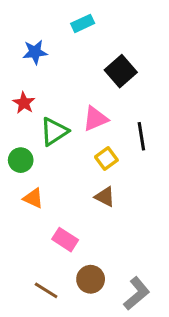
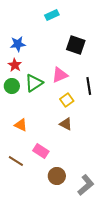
blue star: (35, 52) -> (18, 44), moved
black square: (121, 71) -> (76, 45), turned -30
green circle: (21, 160) -> (12, 86), moved
brown line: (46, 290) -> (16, 161), moved

